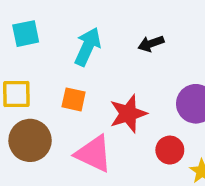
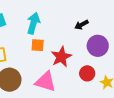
black arrow: (151, 44) -> (82, 25), moved
orange square: (74, 99) -> (38, 45), moved

